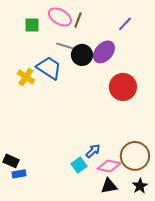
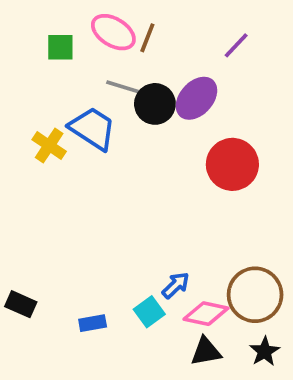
blue rectangle: (19, 174) -> (93, 323), moved

